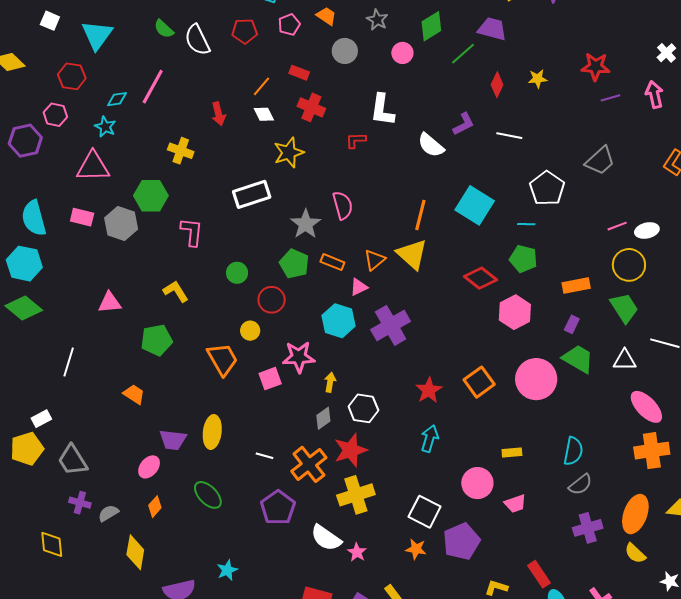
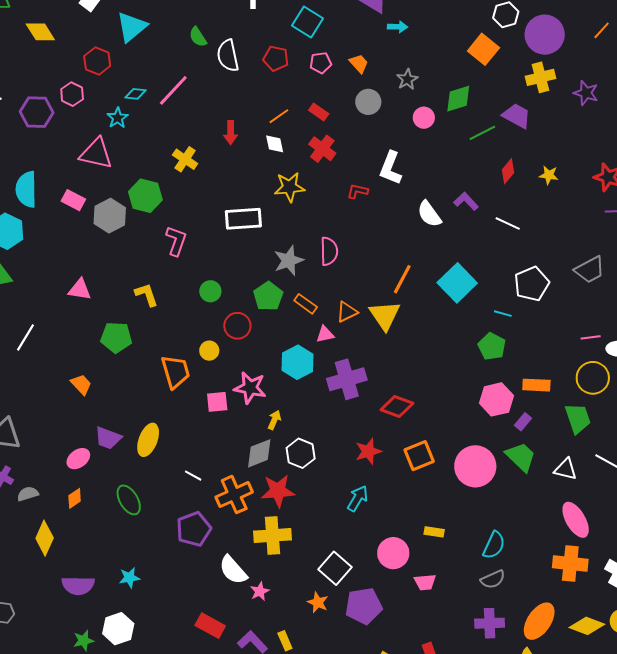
purple L-shape: (464, 124) -> (466, 201), turned -120
red diamond: (480, 278) -> (397, 407), moved, turned -32
pink hexagon: (515, 312) -> (496, 399), moved
gray diamond: (323, 418) -> (259, 453), size x1.4

